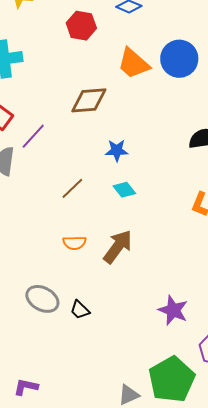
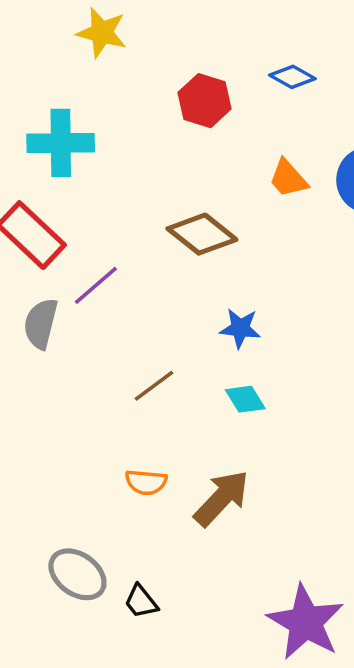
orange trapezoid: (133, 63) -> (288, 178), size x0.7
brown diamond: (89, 100) -> (202, 234), turned 36
purple star: (173, 310) -> (306, 622), size x1.4

